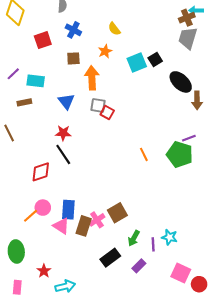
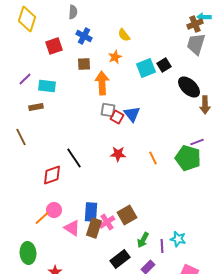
blue triangle: (66, 101) -> (132, 114), moved
red star: (63, 133) -> (118, 154), moved
blue rectangle: (68, 210) -> (91, 212), moved

